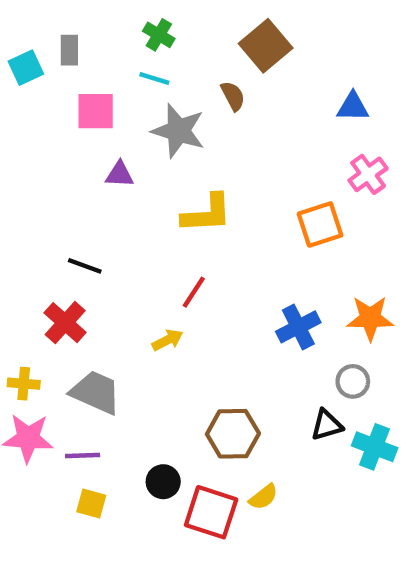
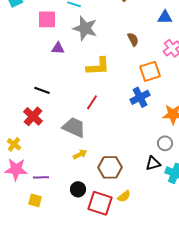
brown semicircle: (233, 96) -> (133, 39), moved
blue cross: (298, 327) -> (140, 97), moved
yellow arrow: (168, 340) -> (80, 154), moved
yellow cross: (24, 384) -> (14, 144), turned 32
gray trapezoid: (96, 392) -> (74, 127), moved
yellow square: (91, 503) -> (35, 200), moved

